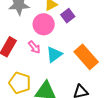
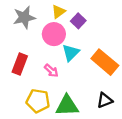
pink arrow: (34, 47) -> (51, 71), moved
cyan triangle: (54, 54) -> (71, 53), moved

